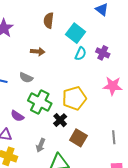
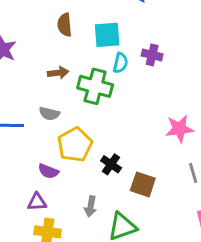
cyan square: (76, 33) -> (107, 35), turned -30
pink star: (113, 86) -> (179, 129), moved
yellow pentagon: (74, 98) -> (75, 145), moved
green cross: (40, 102) -> (95, 86), moved

